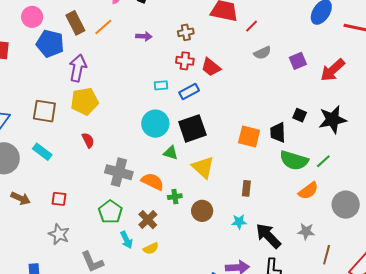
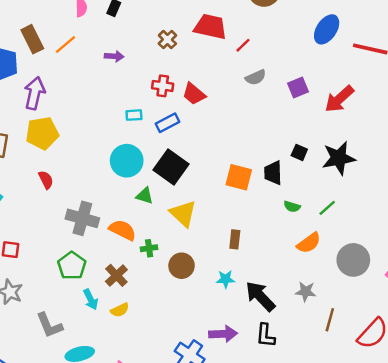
brown cross: (186, 32) -> (167, 39), moved, turned -35
black square: (192, 128) -> (171, 167), turned -36
green semicircle: (294, 160) -> (292, 207), size x0.5

